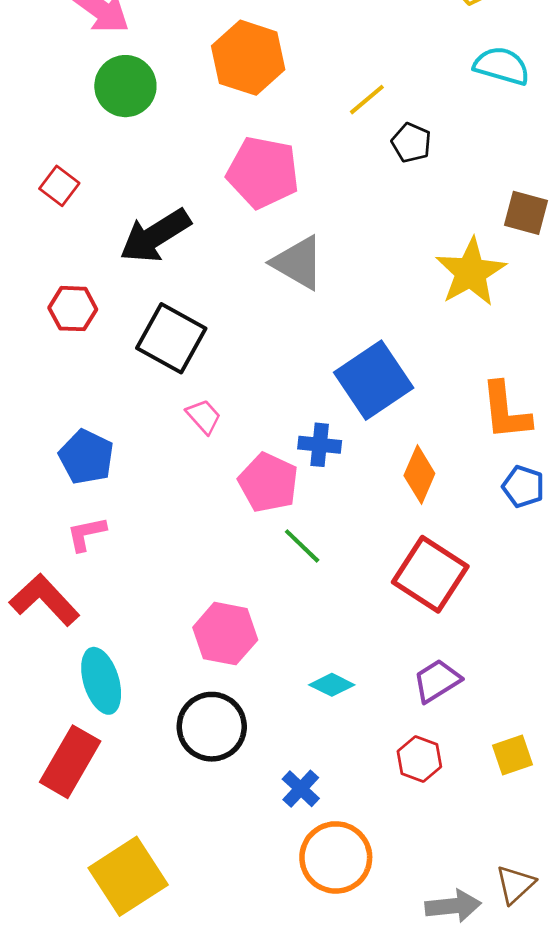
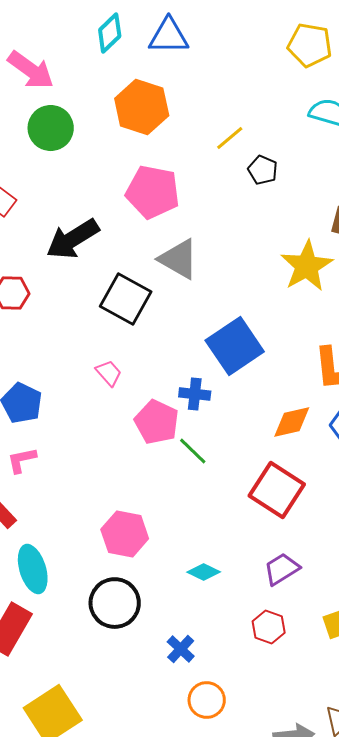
black square: (171, 338) -> (126, 299), moved
orange diamond: (419, 474) -> (292, 422), moved, turned 54
green line: (302, 546) -> (193, 451), moved
orange circle: (336, 857) -> (207, 700), size x0.7

